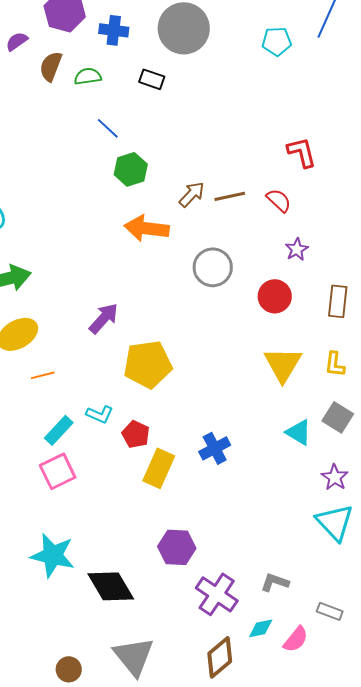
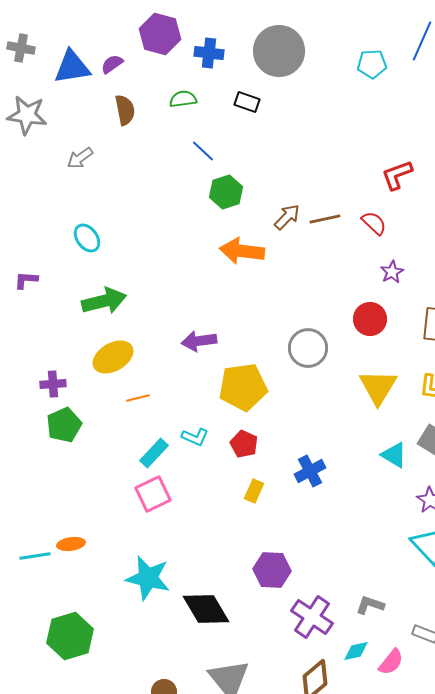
brown semicircle: (51, 66) -> (125, 110), moved, turned 148
red L-shape: (302, 152) -> (397, 175), turned -96
gray circle: (213, 267) -> (308, 348), moved
purple arrow: (104, 318) -> (199, 341), turned -140
red pentagon: (136, 434) -> (244, 444), moved
yellow rectangle: (159, 468) -> (254, 491), size x0.6

